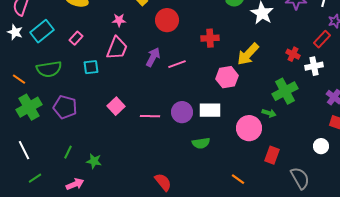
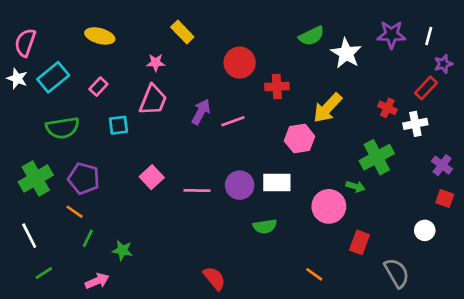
red circle: (167, 20) -> (240, 63), moved
orange line: (19, 79) -> (74, 212), moved

